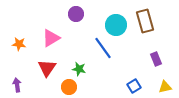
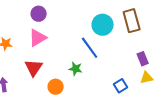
purple circle: (76, 14) -> (39, 14), moved
green star: (79, 69) -> (76, 69), moved
yellow triangle: (165, 87) -> (147, 78), moved

